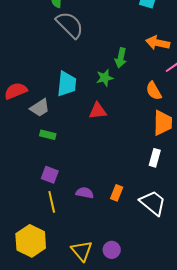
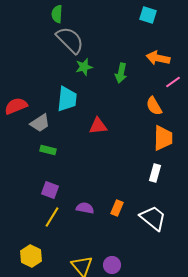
green star: (105, 78) -> (84, 67), moved
yellow line: (52, 202) -> (52, 217), turned 45
yellow hexagon: (31, 241) -> (31, 256), size x0.7

